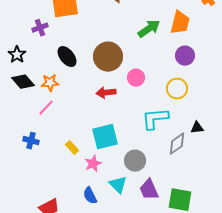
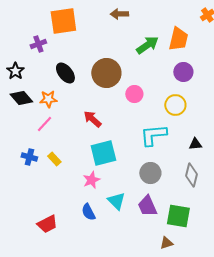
red arrow: (106, 93) -> (92, 119), moved, turned 48
gray diamond: (177, 144) -> (191, 175), moved, turned -40
yellow rectangle: (72, 148) -> (54, 159), moved
gray circle: (135, 161) -> (150, 173), moved

